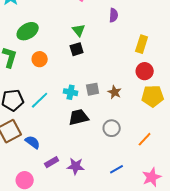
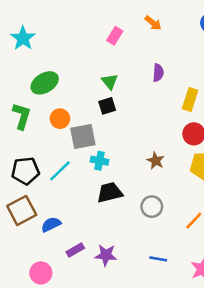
purple semicircle: (114, 15) -> (158, 73), moved
gray square: (93, 89) -> (83, 136), moved, size x1.5
blue semicircle: (33, 142) -> (51, 224), turned -63
blue line: (117, 169) -> (158, 259), turned 40

